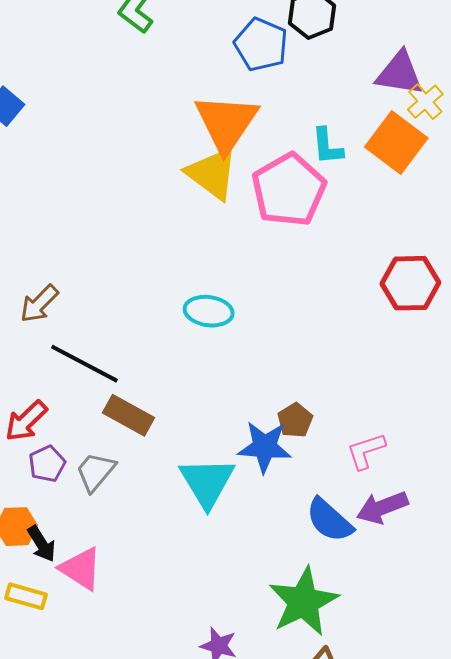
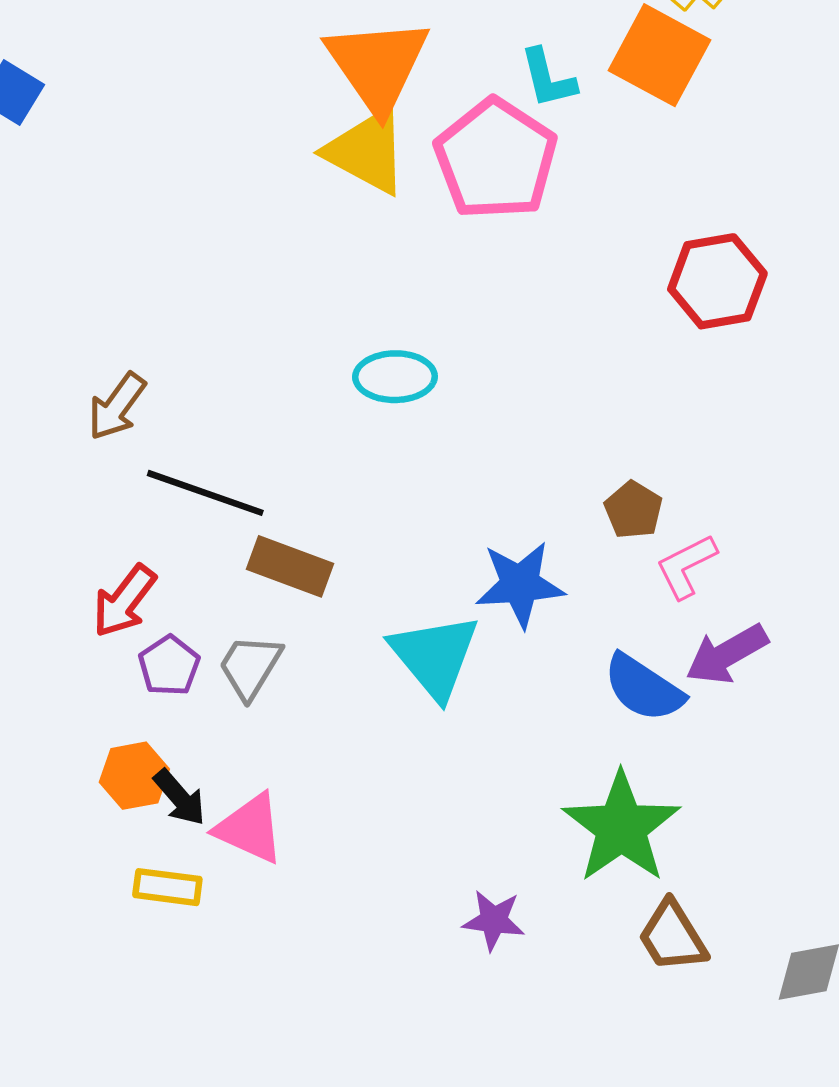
brown pentagon: (295, 420) -> (633, 510), moved

